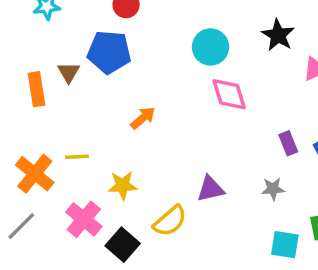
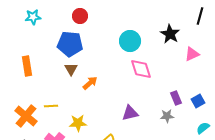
brown triangle: (69, 72) -> (71, 69), moved
purple triangle: (210, 189) -> (130, 113), moved
gray star: (273, 189) -> (167, 116), moved

